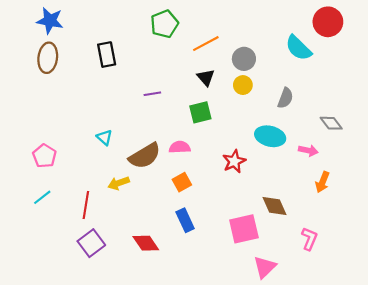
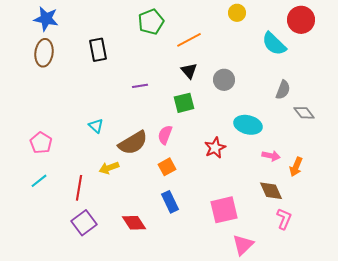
gray circle: (244, 59) -> (224, 80), moved
yellow circle: (243, 85) -> (237, 13), moved
gray semicircle: (285, 98) -> (283, 90), moved
pink semicircle: (180, 147) -> (165, 135), turned -66
pink arrow: (308, 150) -> (271, 156), moved
brown diamond: (274, 206) -> (271, 191), moved

